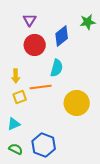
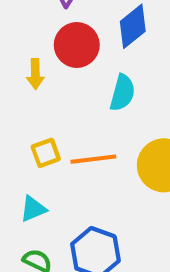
yellow arrow: (16, 76) -> (35, 74), moved
orange line: (41, 87) -> (93, 159), moved

